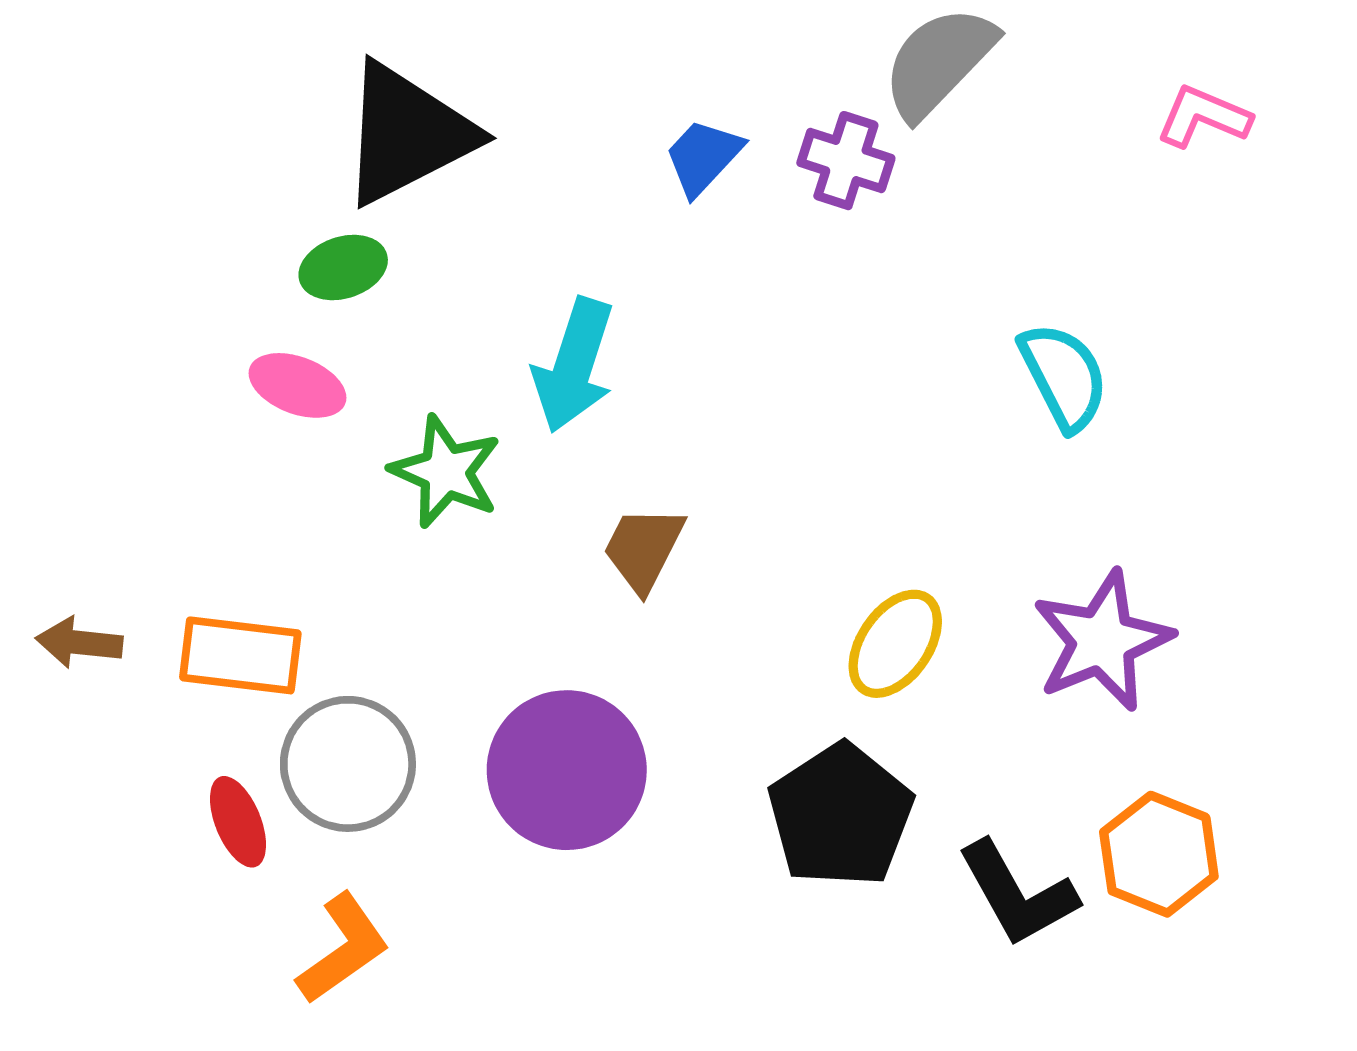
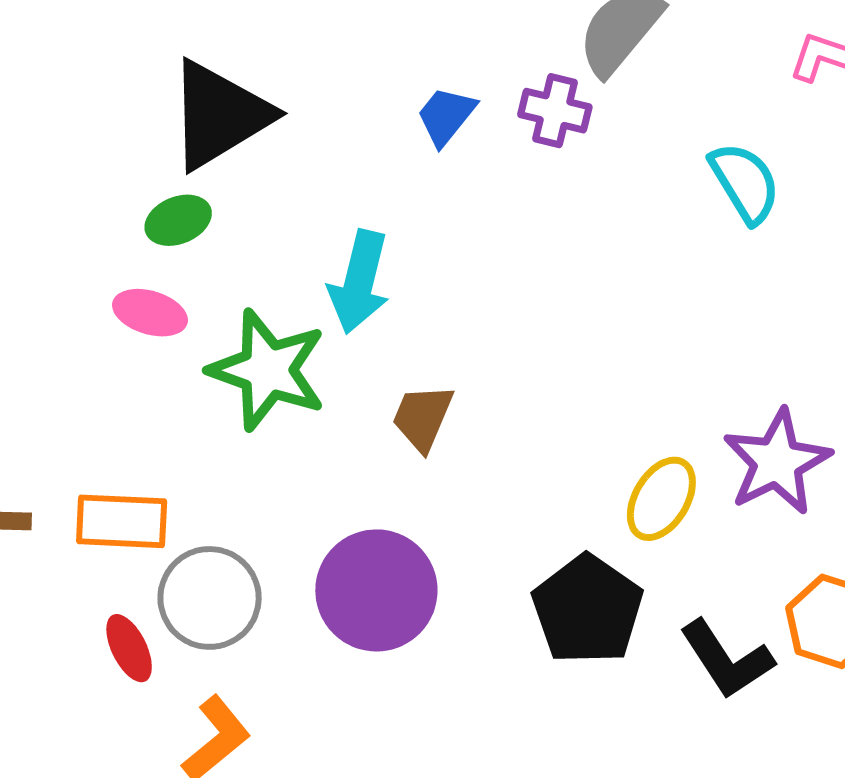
cyan semicircle: (1064, 376) -> (745, 183), moved
green star: (446, 472) -> (268, 370), size x1.4
yellow ellipse: (895, 644) -> (661, 499), moved

